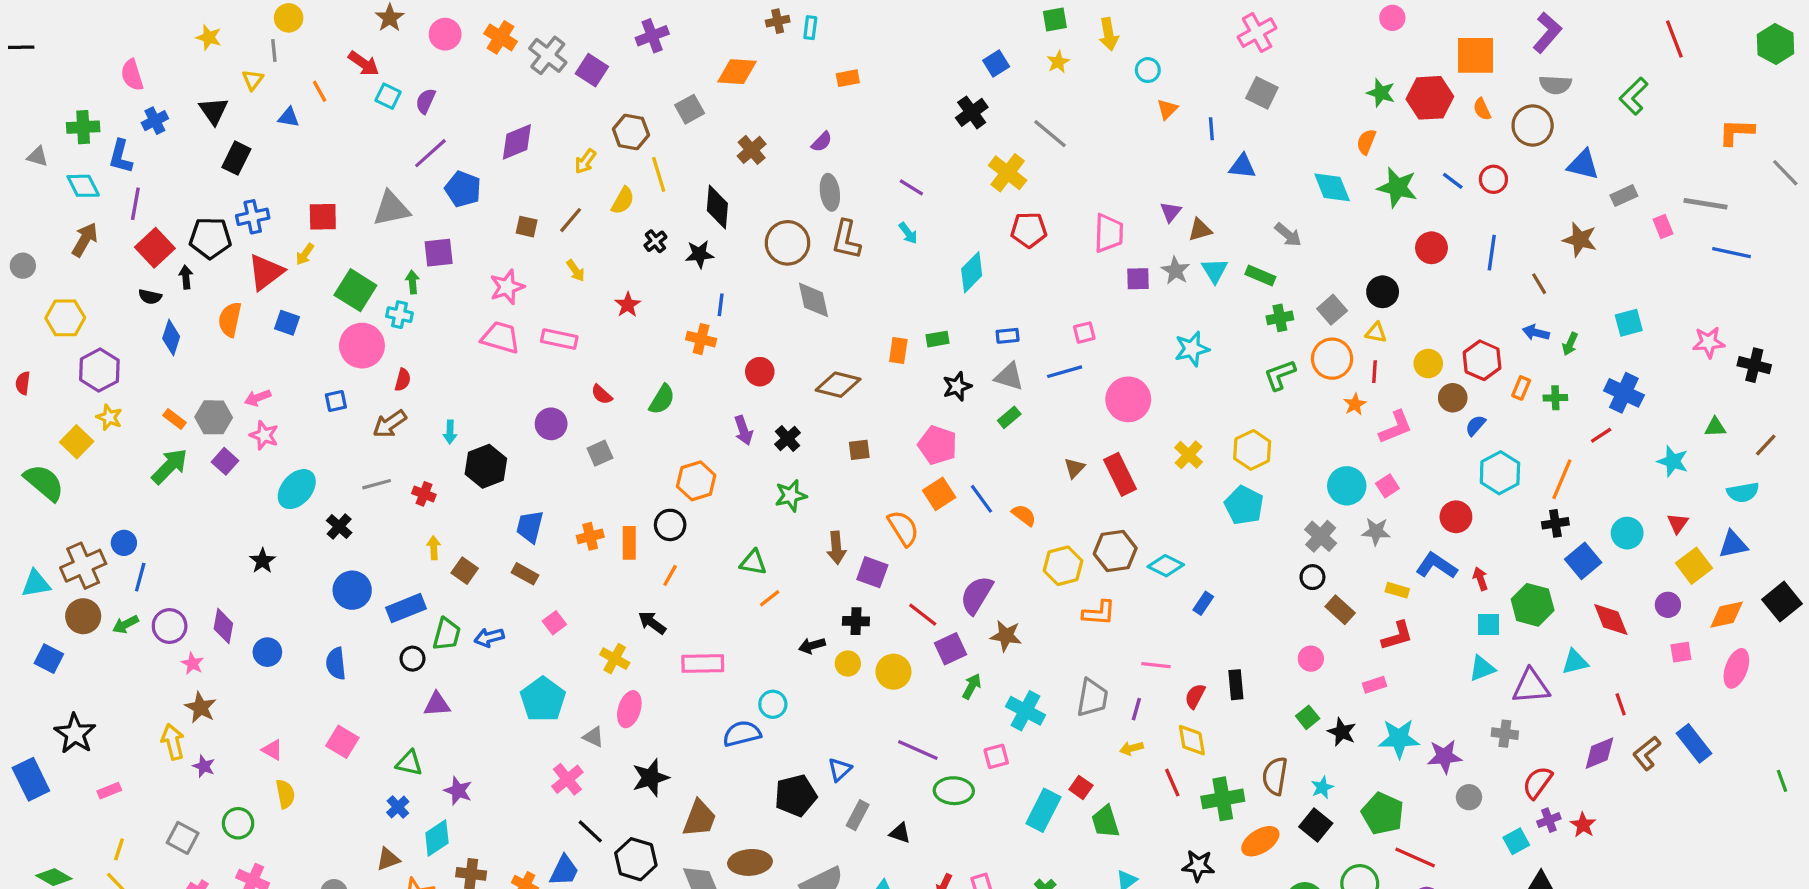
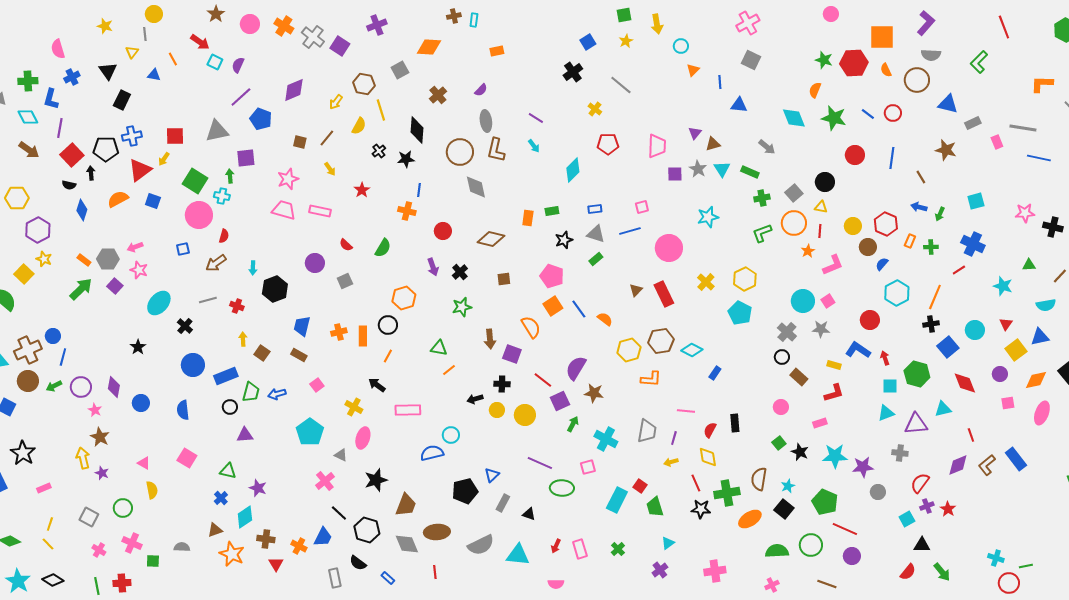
yellow cross: (1008, 173) -> (595, 109), size x0.6
brown arrow: (85, 240) -> (29, 150), turned 95
orange semicircle: (230, 319) -> (118, 199), turned 50
black star: (1198, 866) -> (701, 509), moved

